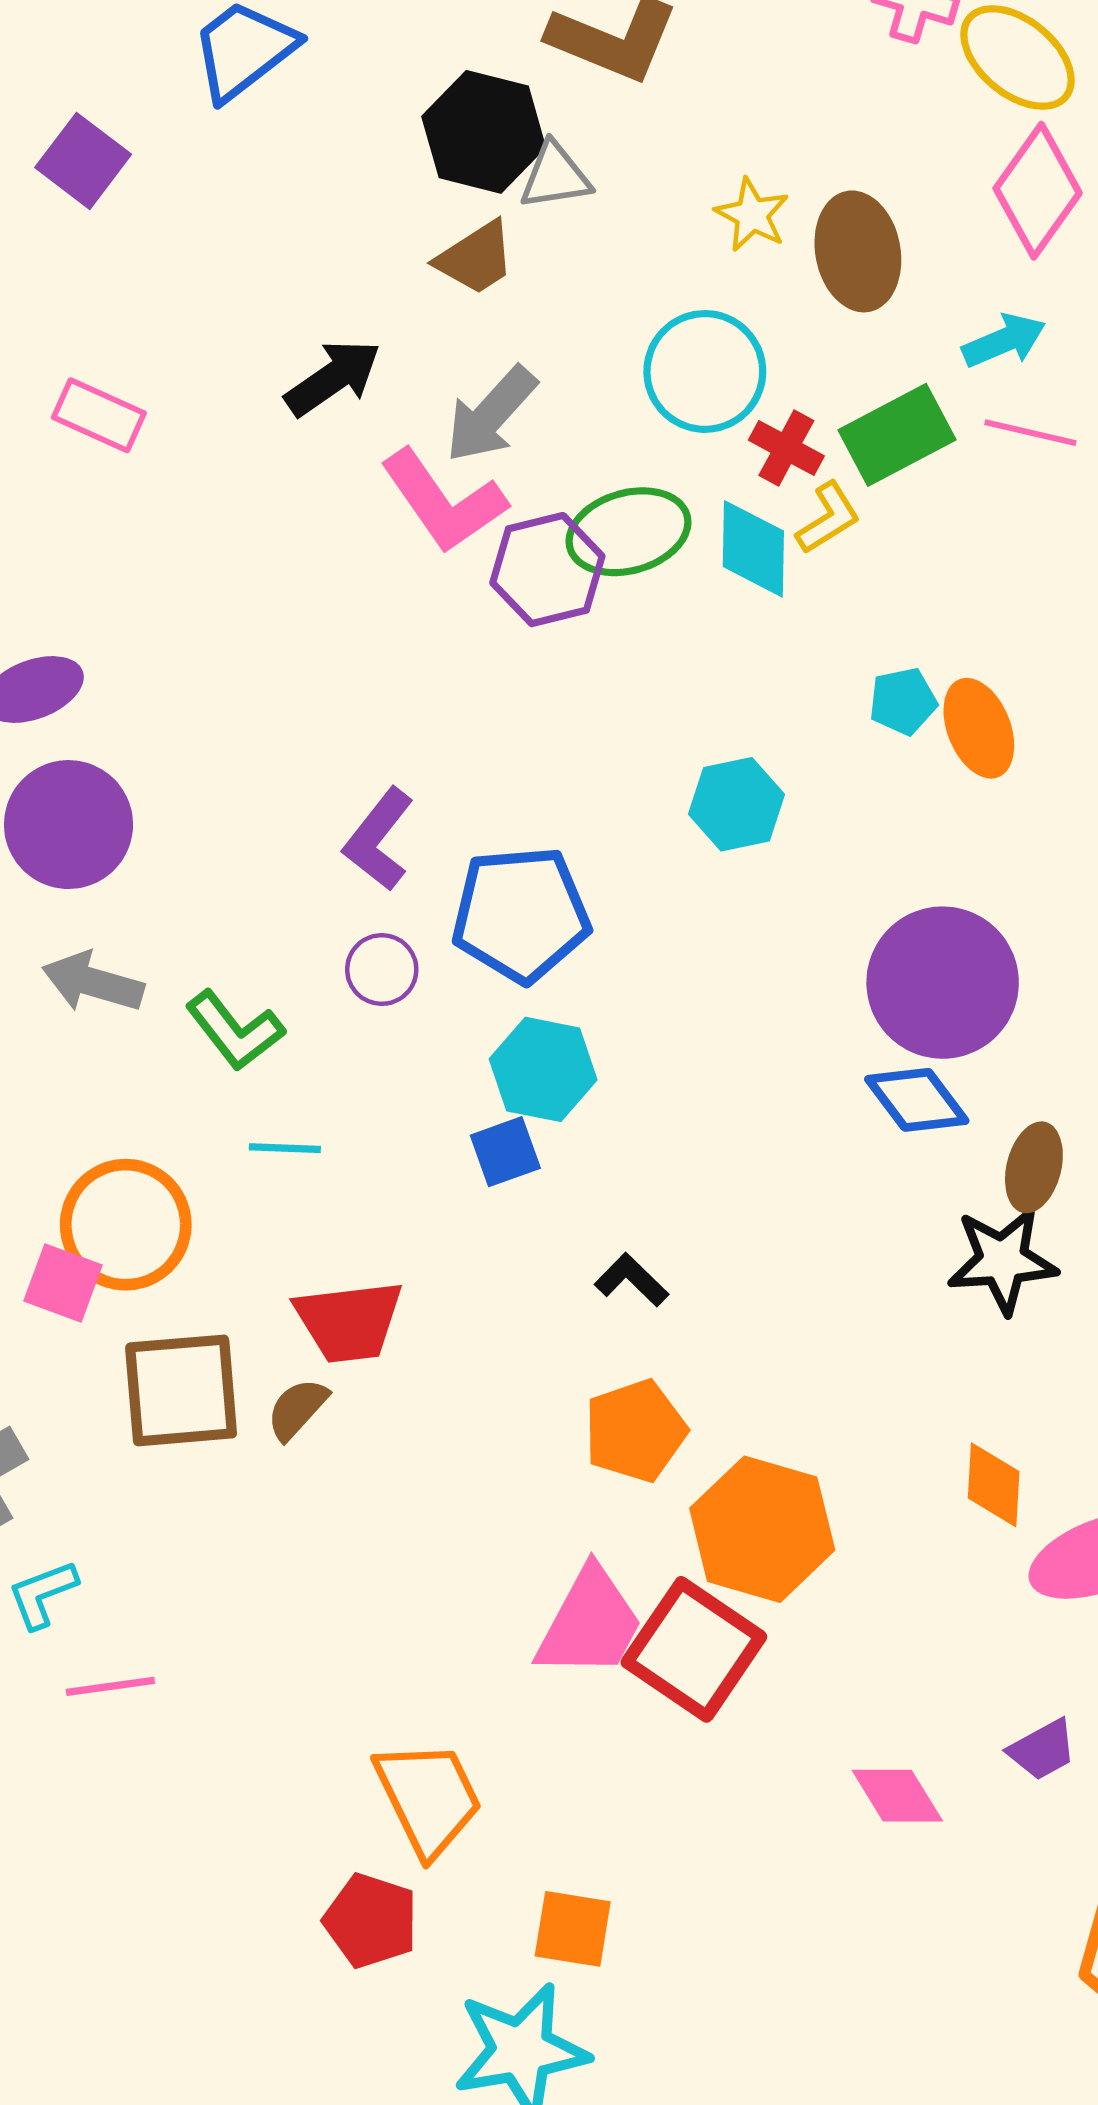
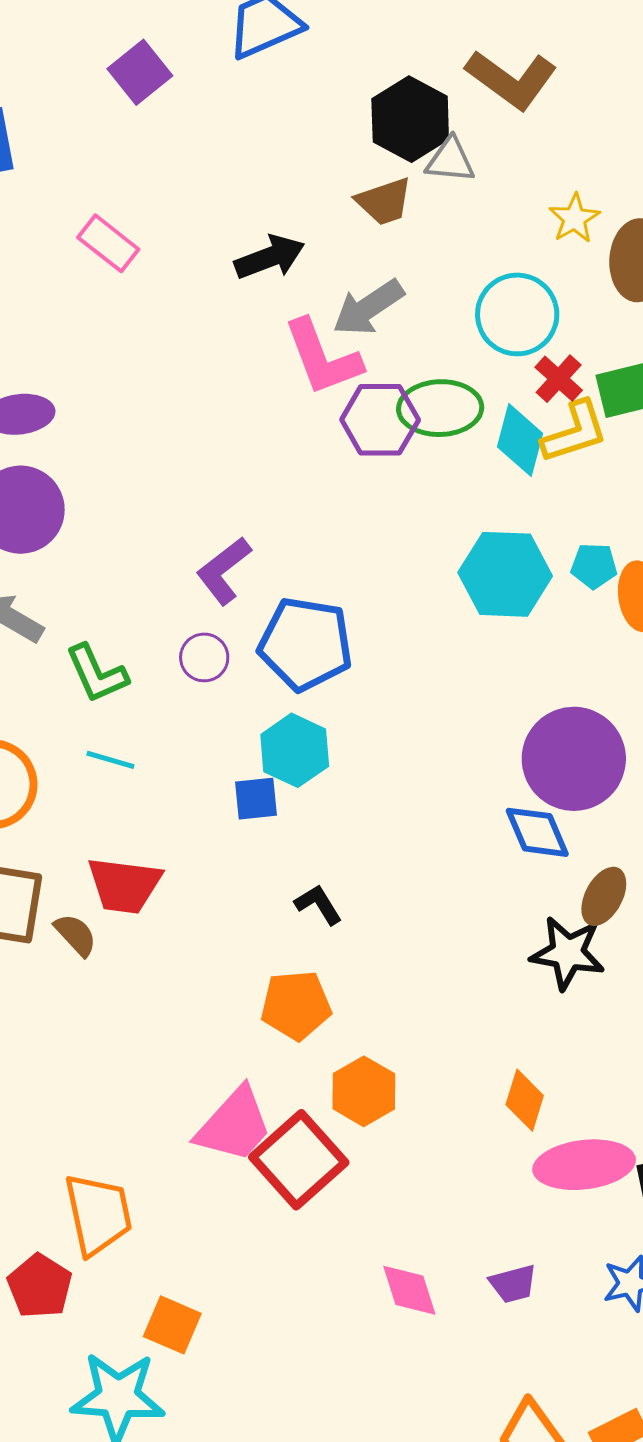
yellow L-shape: (828, 518) -> (575, 432), size x1.4
cyan hexagon: (736, 804) -> (505, 574), moved, size x1.4
brown semicircle: (297, 1409) -> (76, 935), turned 81
orange hexagon: (762, 1529) -> (364, 1091), size x0.7

